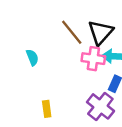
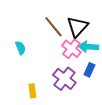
pink cross: (93, 59) -> (71, 49), turned 30
purple cross: (100, 106) -> (64, 79), moved

